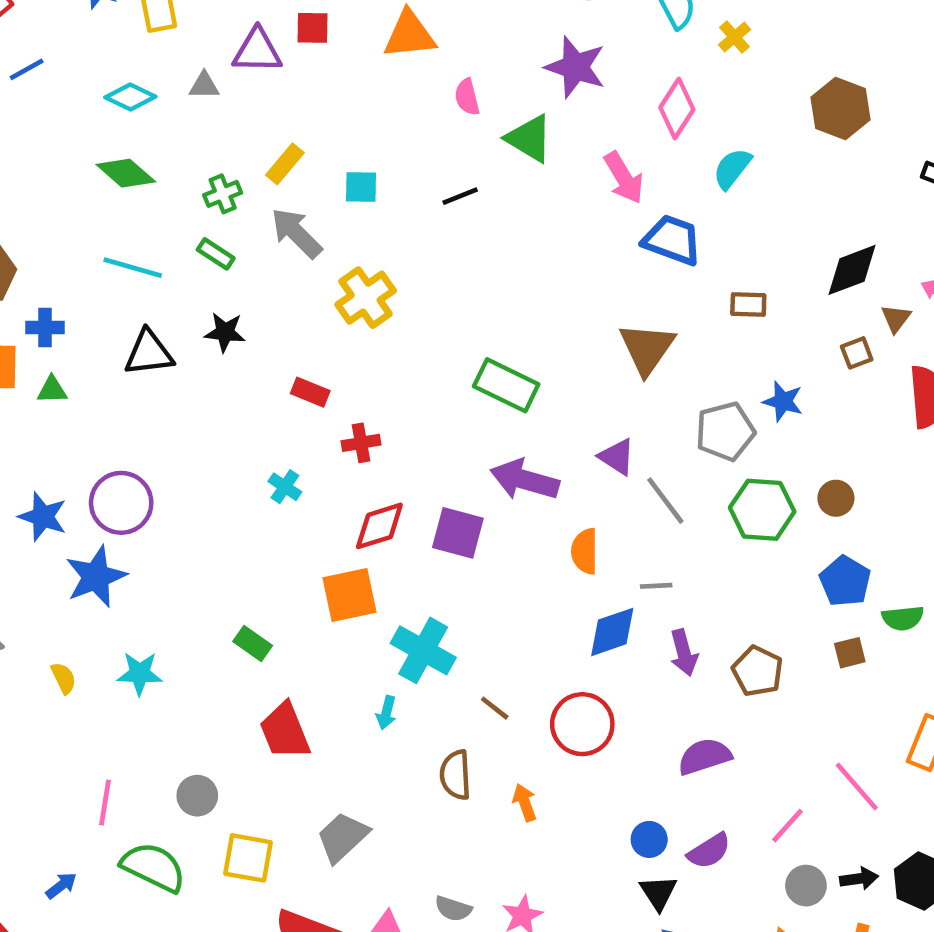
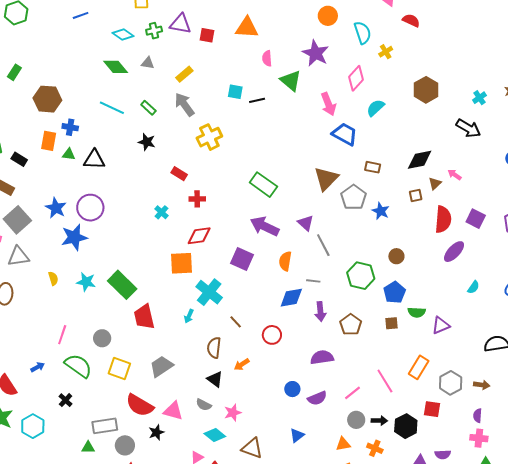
red square: (313, 28) -> (207, 35), moved
gray triangle: (204, 85) -> (148, 63), moved
cyan square: (361, 187) -> (235, 92), moved
green cross: (223, 194) -> (154, 31), moved
black triangle: (149, 353) -> (94, 160), moved
gray pentagon: (725, 431) -> (354, 197), moved, turned -30
green hexagon: (762, 510) -> (361, 276), moved
purple square: (458, 533) -> (242, 259), moved
green rectangle: (253, 643) -> (122, 285), moved, size x1.8
red circle: (582, 724) -> (272, 335), size x0.7
orange arrow: (525, 803) -> (242, 364), turned -112
black triangle: (658, 892) -> (215, 379), moved, turned -30

